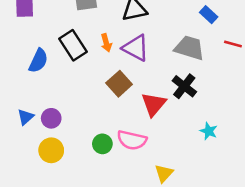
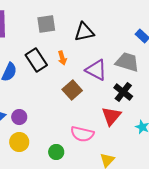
purple triangle: (136, 48) -> (96, 70), moved
red triangle: (154, 104) -> (111, 116), moved
green circle: (102, 144) -> (56, 152), moved

